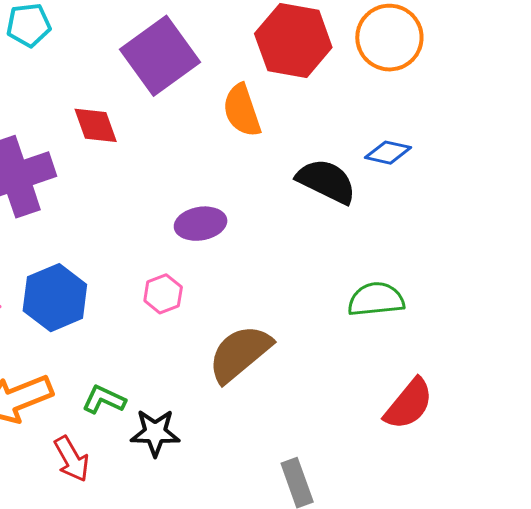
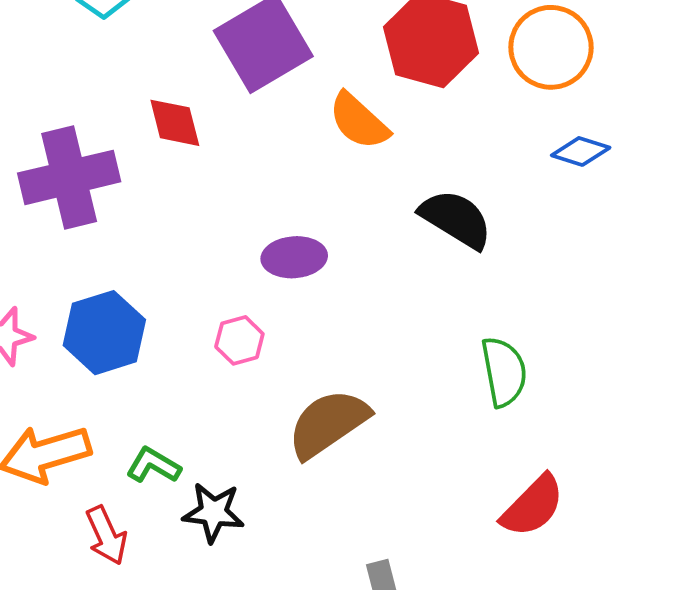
orange semicircle: (242, 110) -> (359, 121), turned -34
blue diamond: (388, 153) -> (581, 151), moved
green semicircle: (376, 299) -> (504, 372), turned 80

